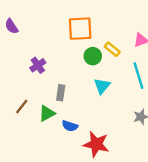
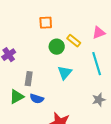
orange square: (80, 29) -> (46, 23), size x0.6
blue semicircle: (70, 126) -> (37, 99), moved

